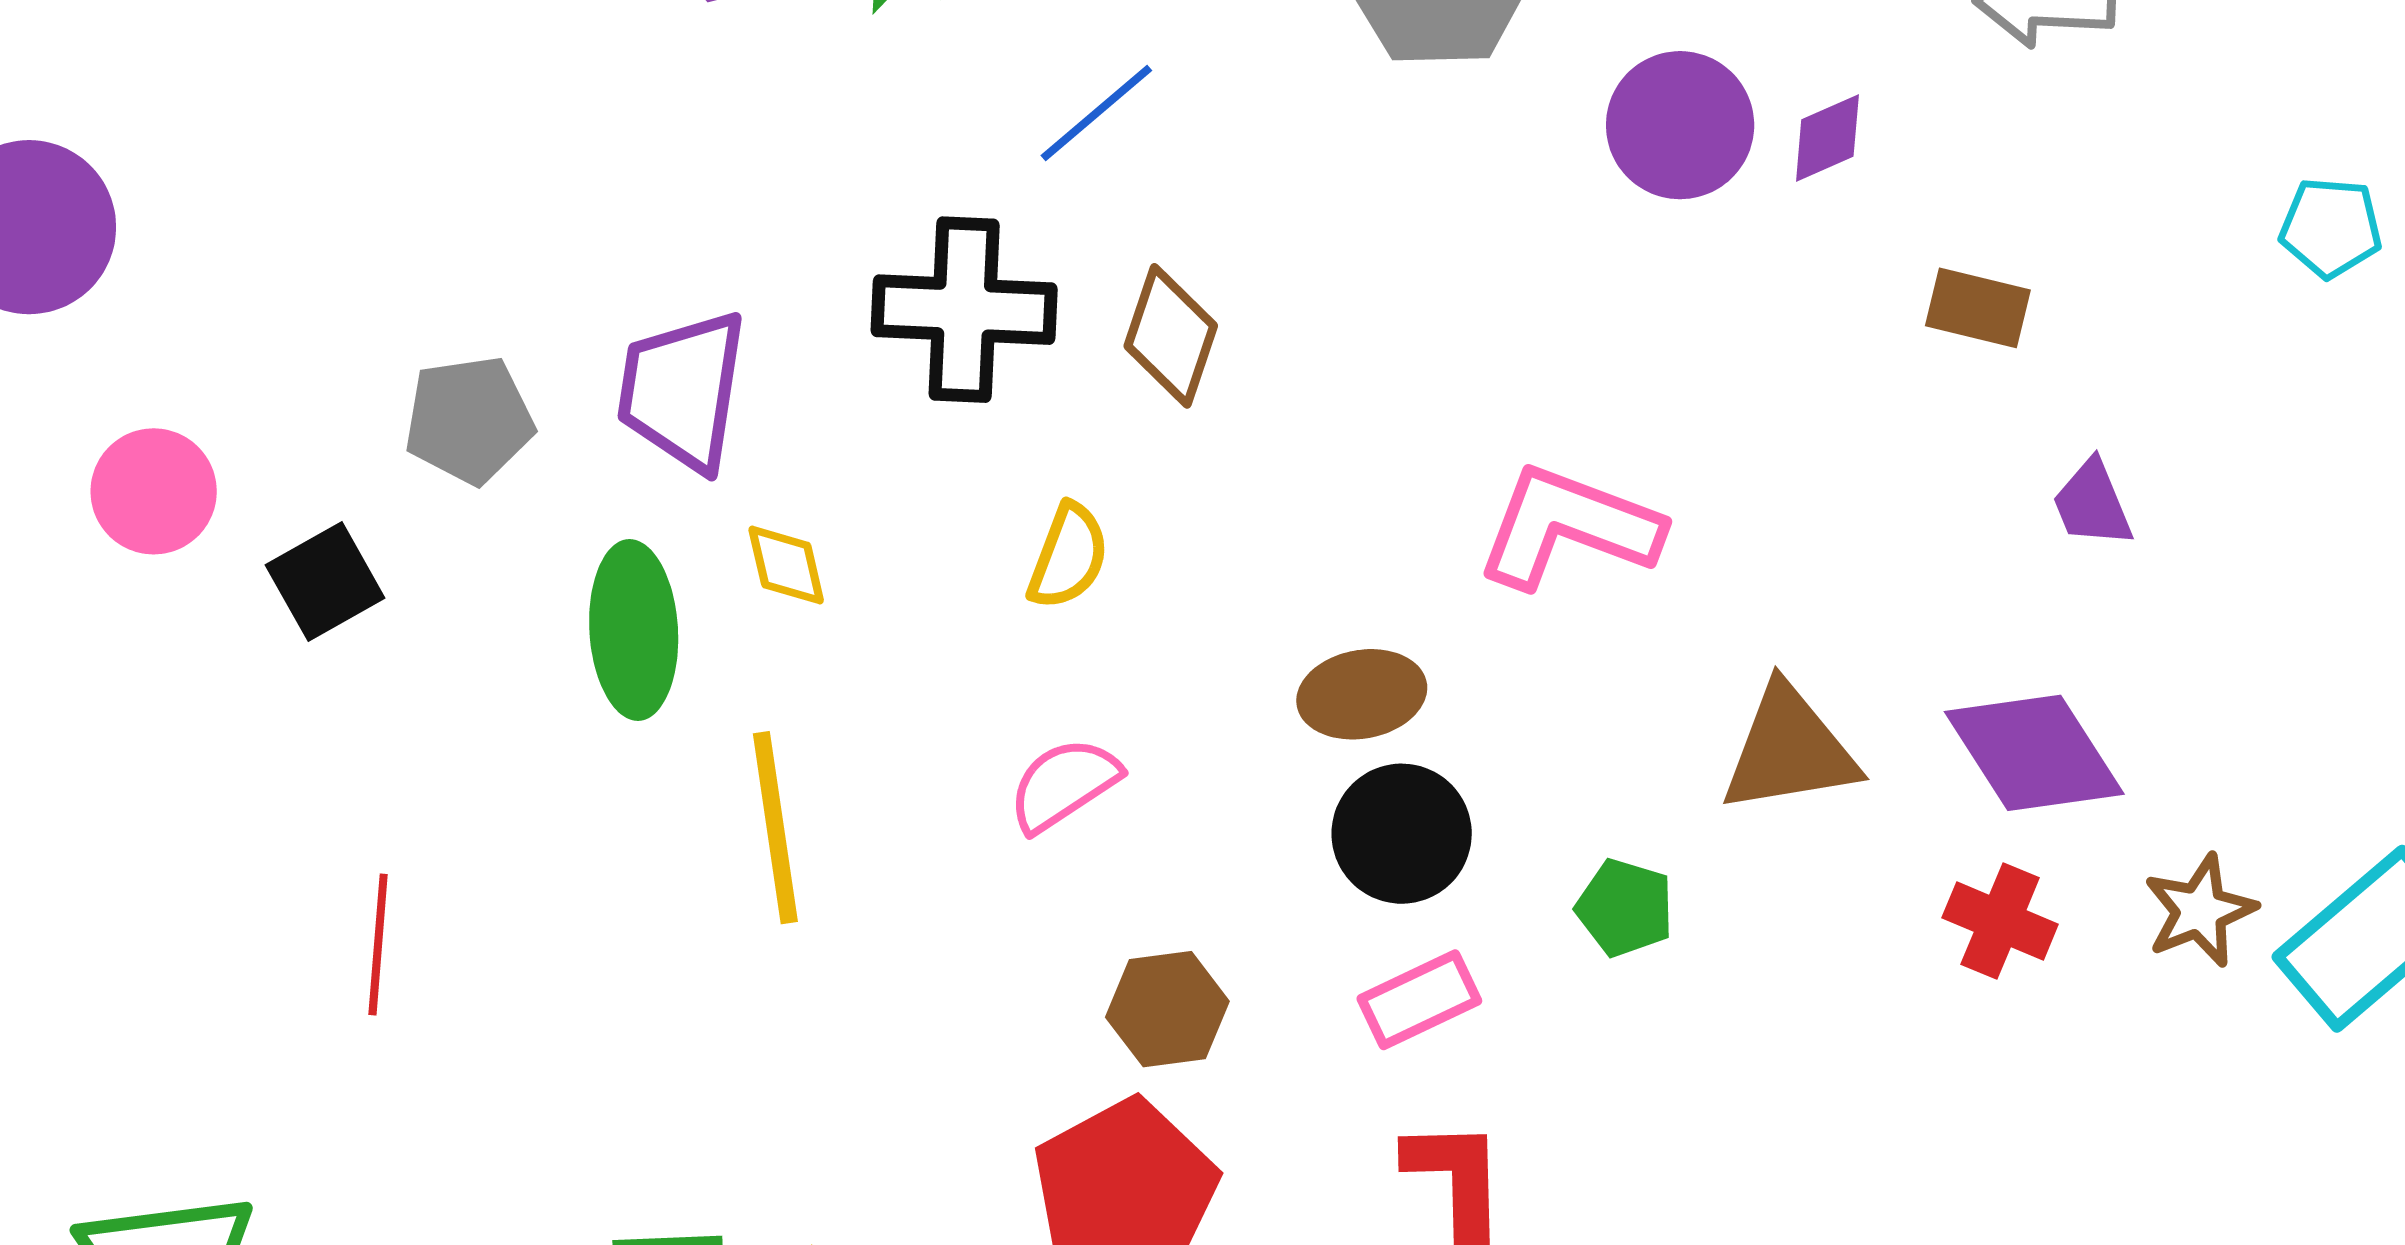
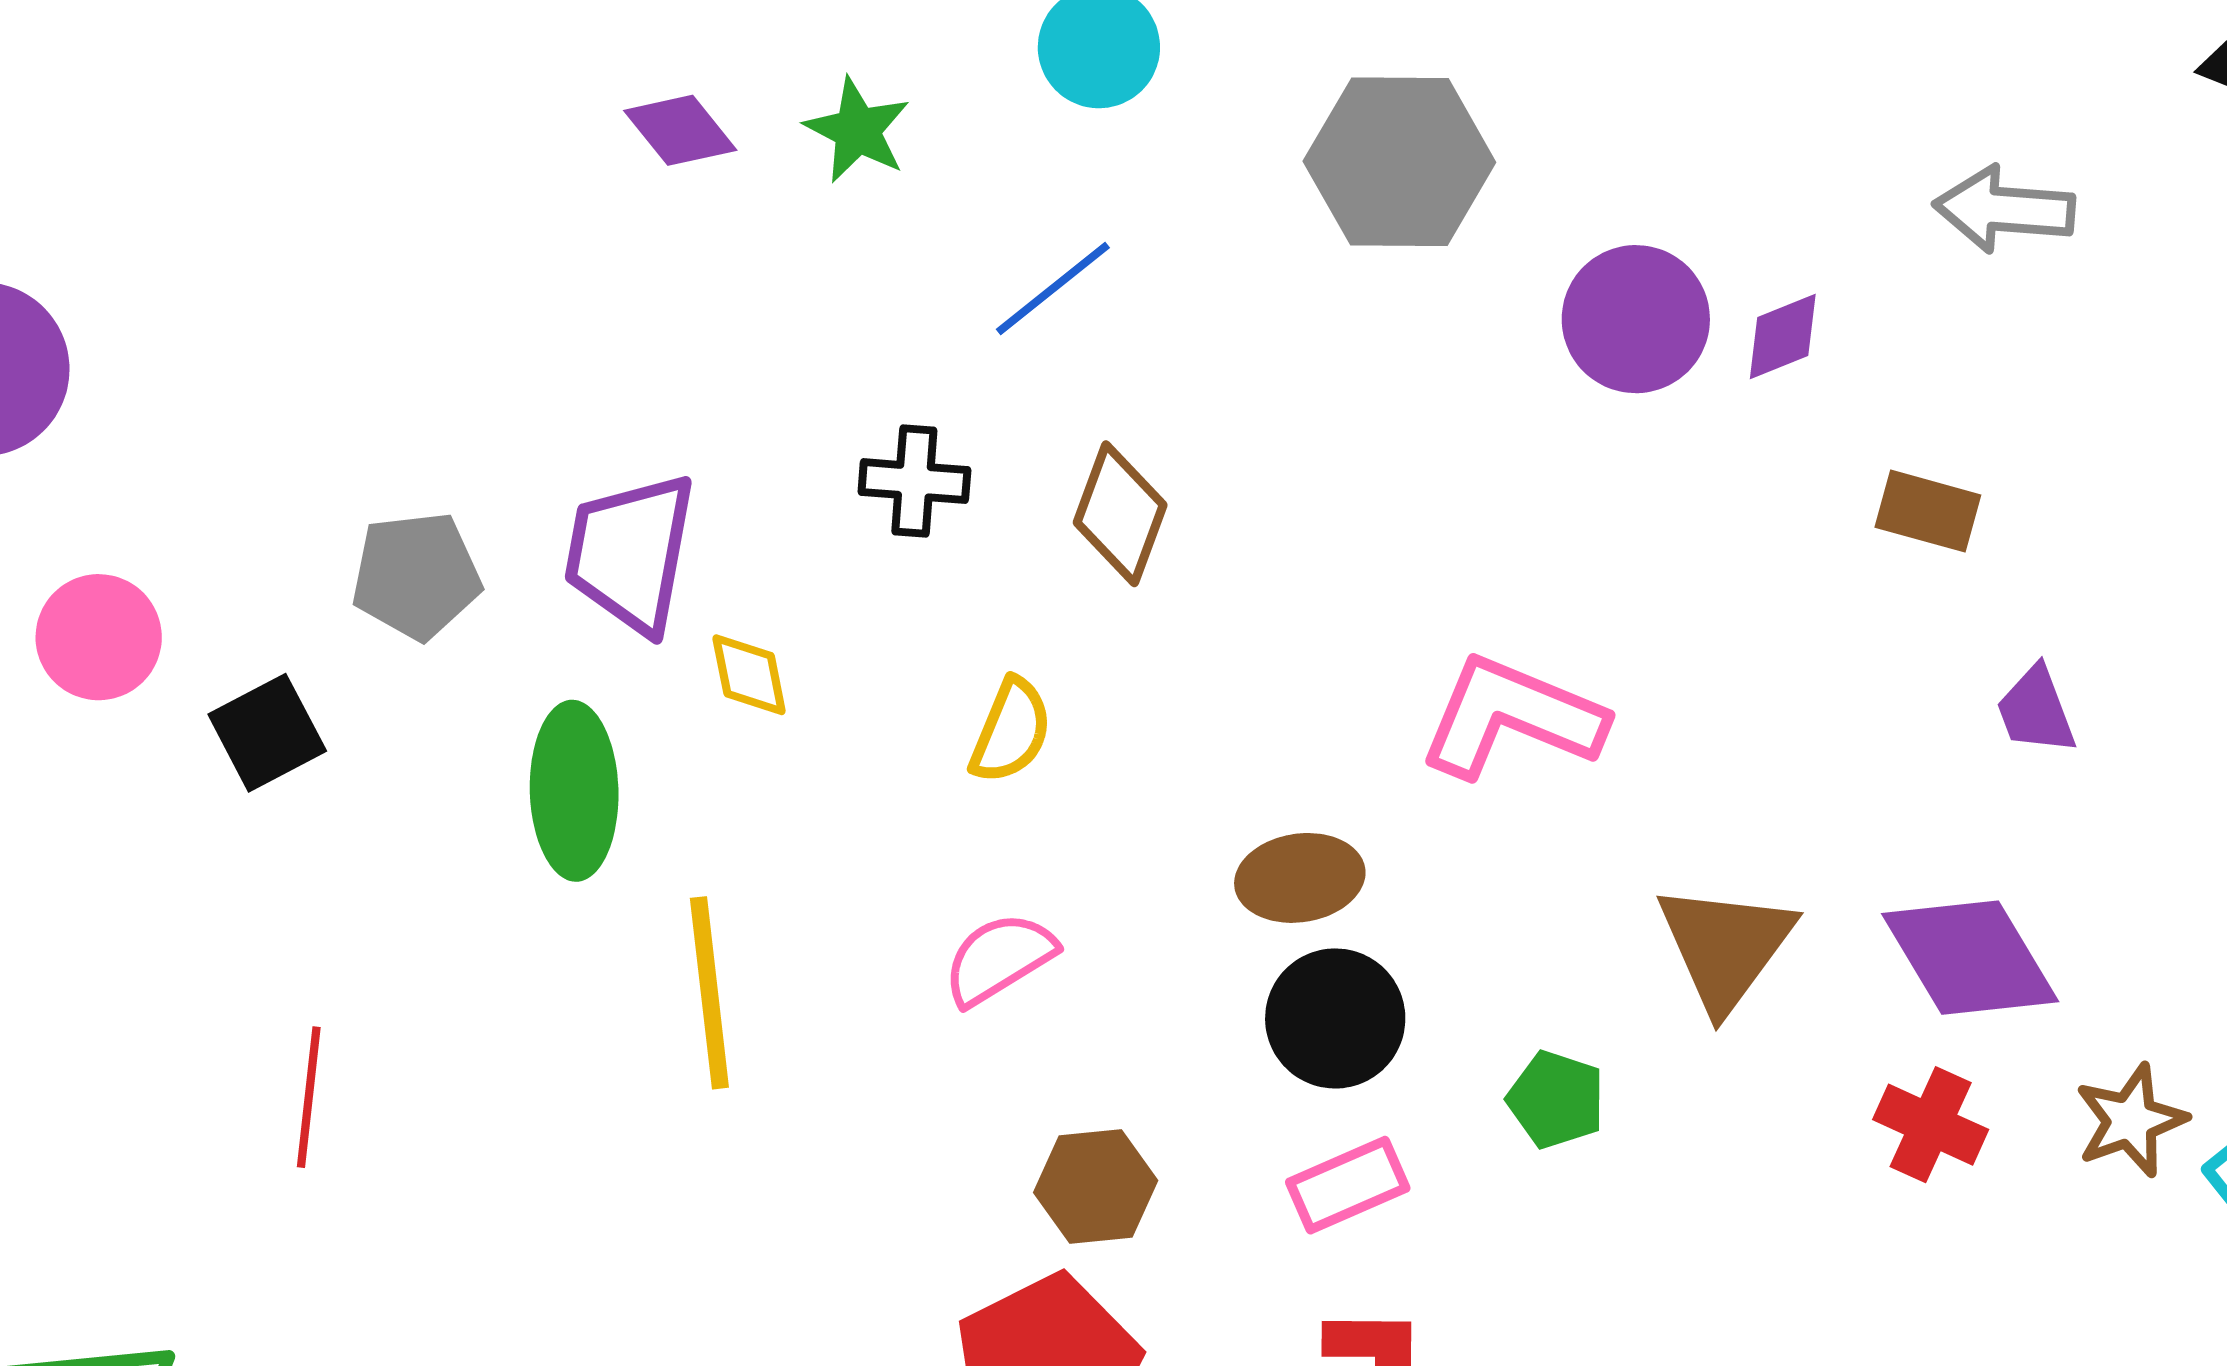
black cross: (964, 310) -> (914, 481), size x0.6
yellow diamond: (786, 565) -> (749, 675), moved
brown triangle: (1789, 750) -> (1725, 947), turned -46

